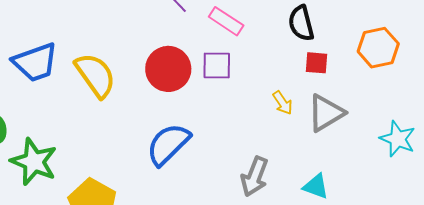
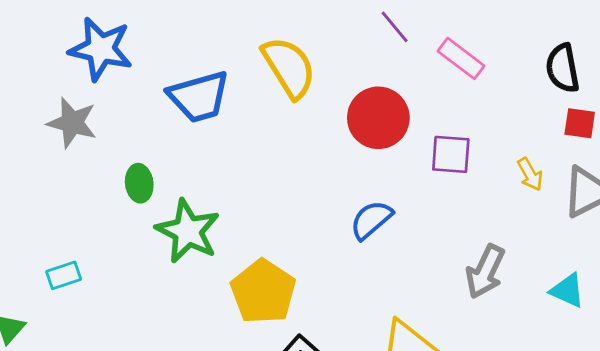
purple square: (217, 65) -> (451, 154), moved
yellow semicircle: (95, 75) -> (289, 67), moved
blue semicircle: (168, 144) -> (371, 220), size x0.7

